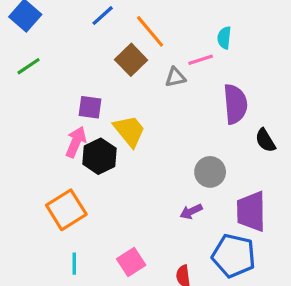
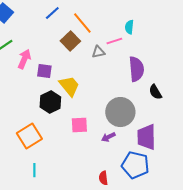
pink arrow: (76, 142) -> (24, 59), moved
gray circle: (210, 172) -> (120, 112), size x1.5
pink square: (131, 262) -> (79, 125), moved, turned 30

